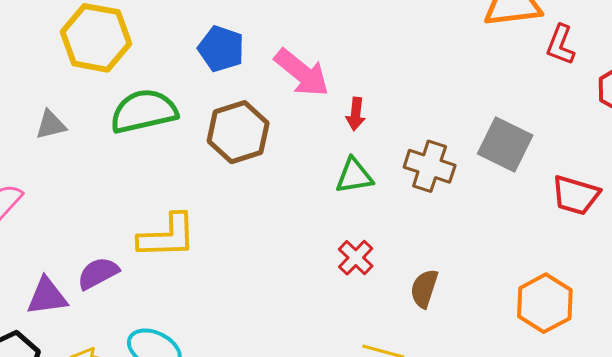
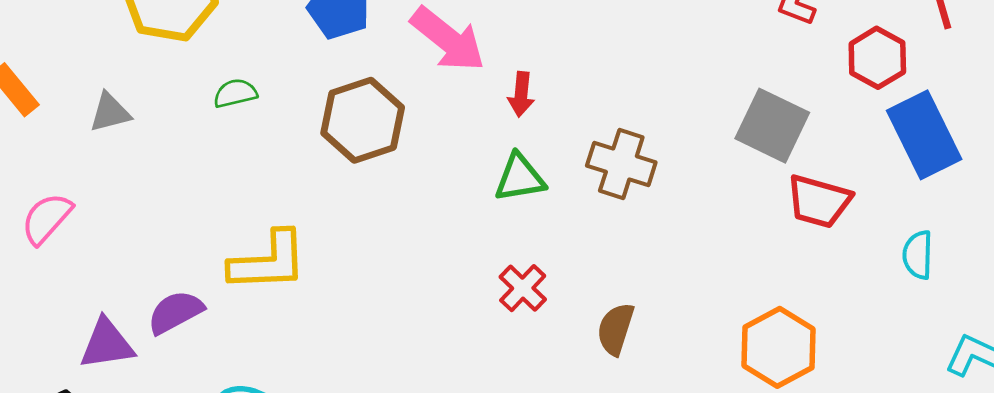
green semicircle: (144, 111) -> (235, 93), size x0.5
gray square: (505, 144) -> (772, 126), moved

